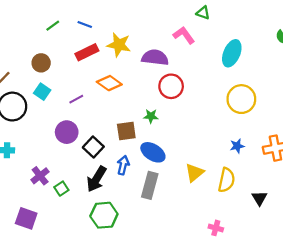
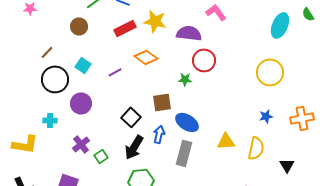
cyan ellipse: (232, 53) -> (280, 25), moved
brown circle: (41, 63) -> (79, 26), moved
green star: (151, 116) -> (185, 79), moved
purple circle: (67, 132) -> (81, 103), moved
yellow triangle: (194, 173) -> (226, 141), turned 36

